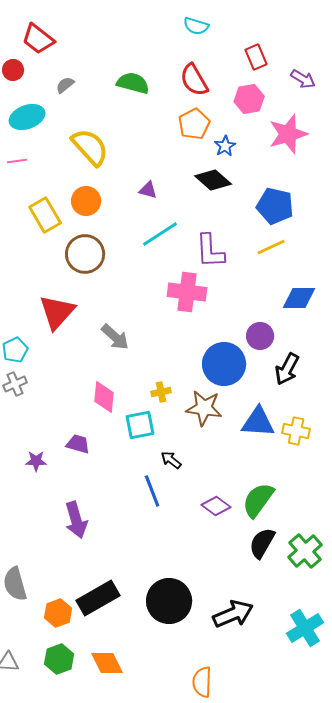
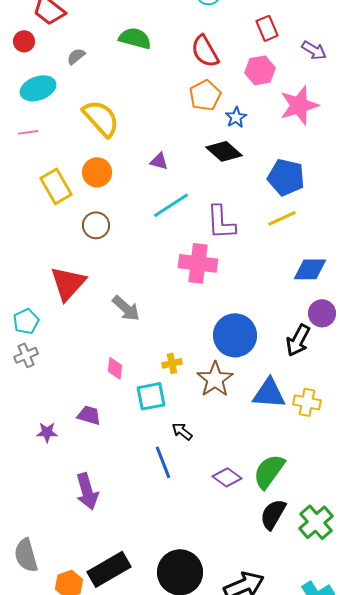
green semicircle: (133, 83) -> (135, 38), moved
brown circle: (85, 254) -> (96, 225), size x0.7
purple circle: (260, 336) -> (322, 313), moved
pink diamond: (104, 397) -> (115, 368), size x0.7
brown star: (204, 408) -> (215, 379), turned 30

